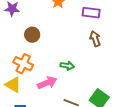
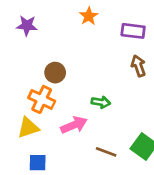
brown circle: (32, 35) -> (55, 73), moved
yellow triangle: (13, 85) -> (28, 128), turned -48

